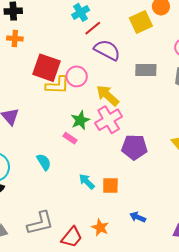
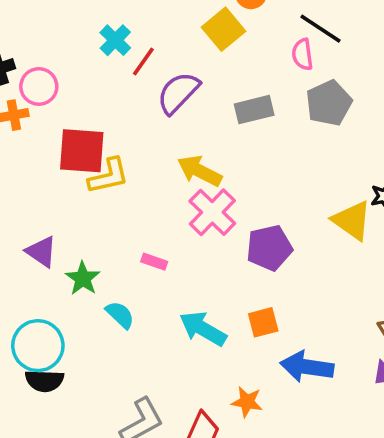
purple semicircle: (107, 50) -> (178, 93), turned -60
pink circle: (77, 76) -> (39, 86), moved
green star: (80, 120) -> (83, 278), moved
cyan arrow: (87, 182) -> (203, 329), size x1.5
orange square: (110, 185) -> (263, 322), moved
blue arrow: (138, 217) -> (307, 367), size x1.8

